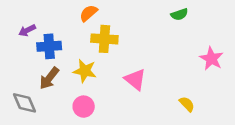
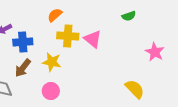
pink triangle: (135, 79) -> (93, 39), moved
yellow semicircle: (187, 104) -> (135, 89), size x1.5

